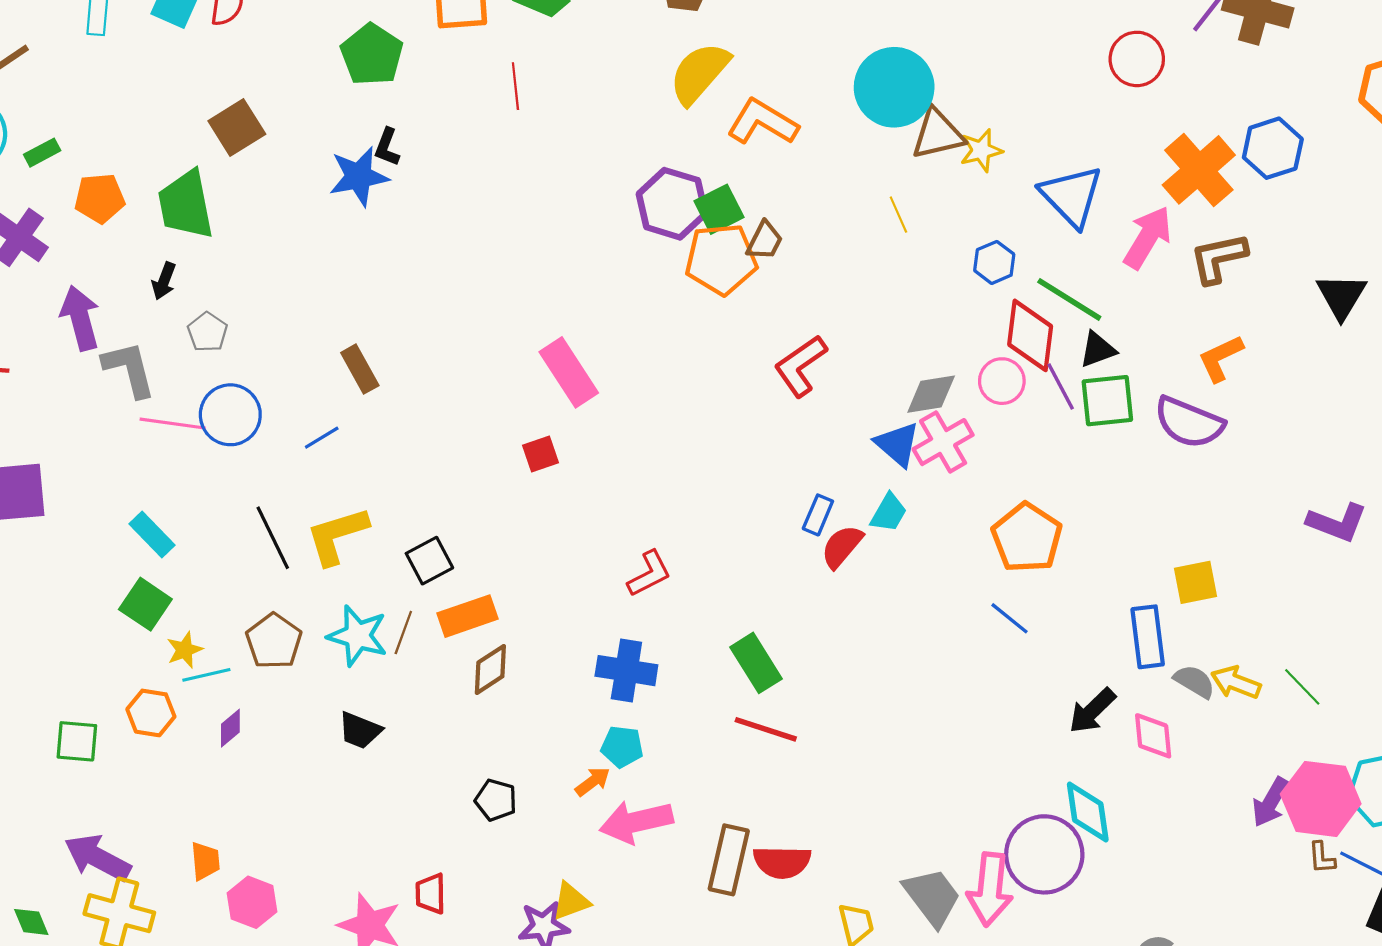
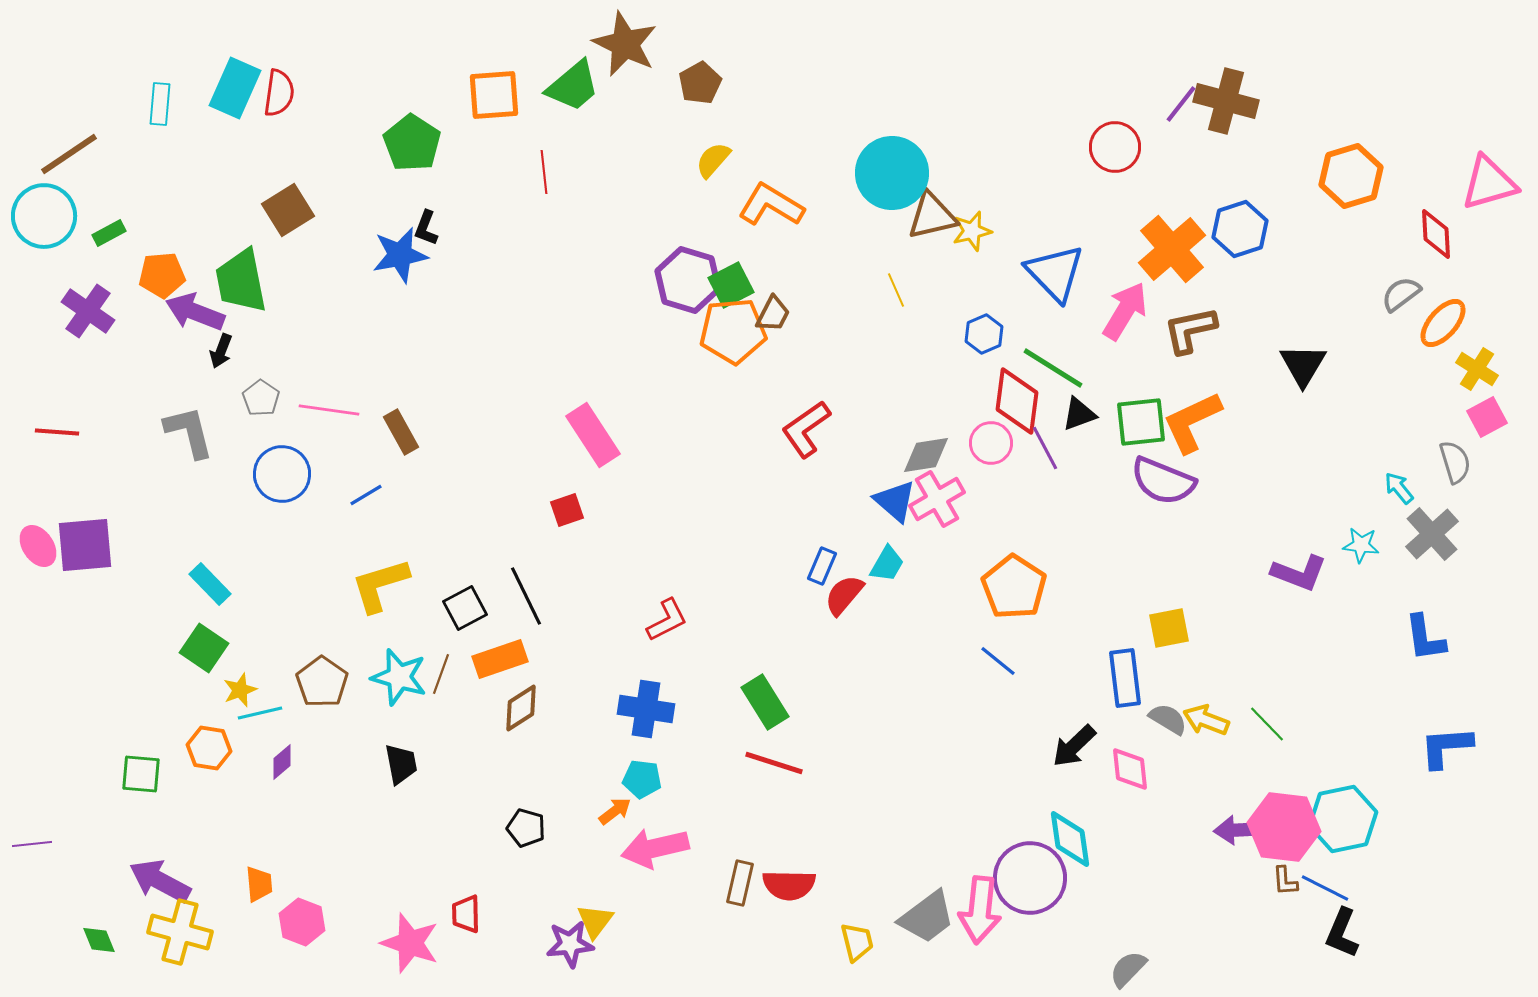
yellow semicircle: (699, 73) -> (713, 160), size x0.6
purple arrow: (80, 318) -> (195, 312), moved, turned -54
orange L-shape: (1221, 358) -> (1192, 422), size x1.4
green square: (1107, 401) -> (1141, 422), moved
pink line: (173, 424) -> (329, 410), moved
black line: (273, 538) -> (526, 596), moved
black trapezoid: (360, 730) -> (401, 764), turned -123
purple arrow: (1271, 802) -> (1238, 830), turned 57
brown rectangle: (729, 860) -> (740, 883), size x0.7
gray trapezoid: (932, 897) -> (927, 917), turned 90
yellow triangle: (571, 901) -> (595, 921), turned -33

